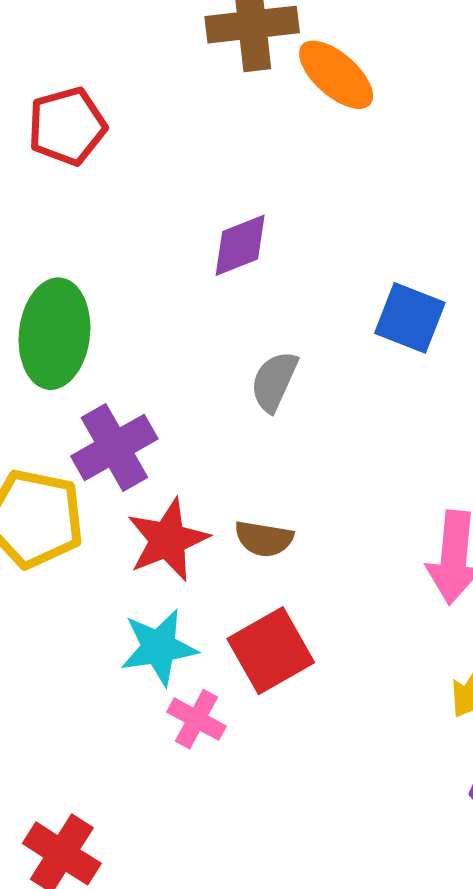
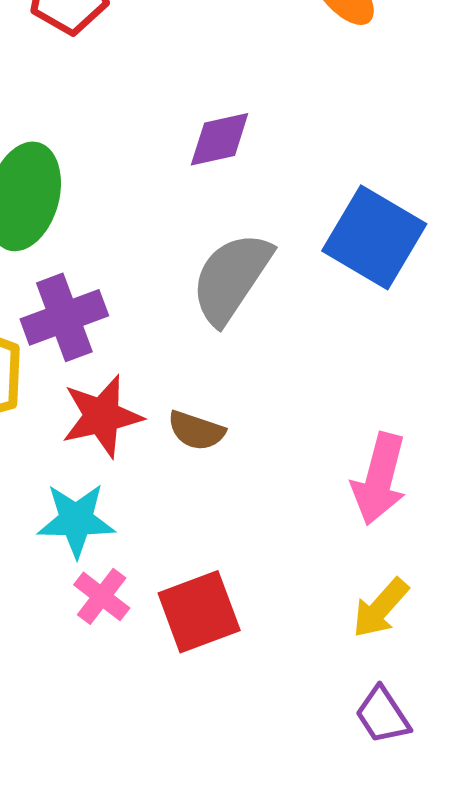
blue square: (410, 318) -> (374, 237), size x1.4
gray semicircle: (274, 381) -> (231, 278), size x1.6
red square: (271, 651) -> (199, 612), moved

